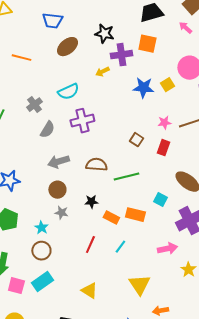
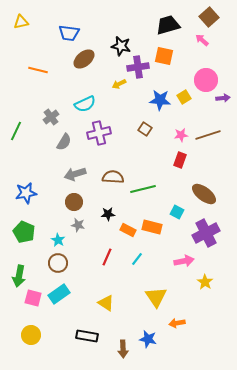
brown square: (136, 140) -> (145, 129), moved

